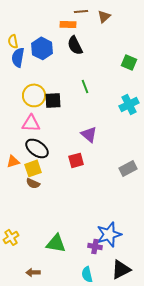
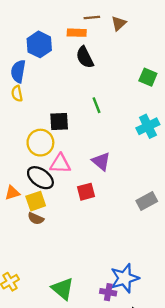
yellow semicircle: (13, 41) -> (17, 94), moved
blue hexagon: (42, 48) -> (39, 44), moved
yellow circle: (34, 95) -> (40, 143), moved
pink triangle: (31, 123) -> (60, 164), moved
green triangle: (56, 243) -> (63, 289), turned 30

